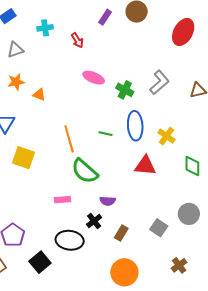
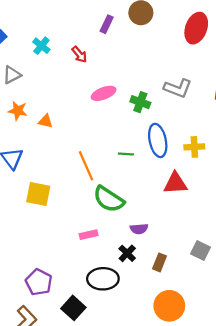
cyan cross: (45, 28) -> (41, 46), turned -35
pink ellipse: (94, 78) -> (104, 93), turned -35
orange star: (16, 82) -> (18, 111), turned 30
gray L-shape: (159, 82) -> (178, 88), turned 70
yellow cross: (166, 136) -> (194, 147), turned -30

